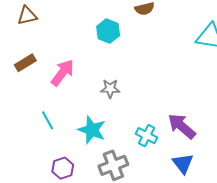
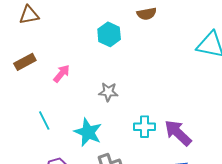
pink arrow: (63, 73) -> (62, 74), size x0.7
cyan cross: (147, 136) -> (144, 127), moved, turned -30

